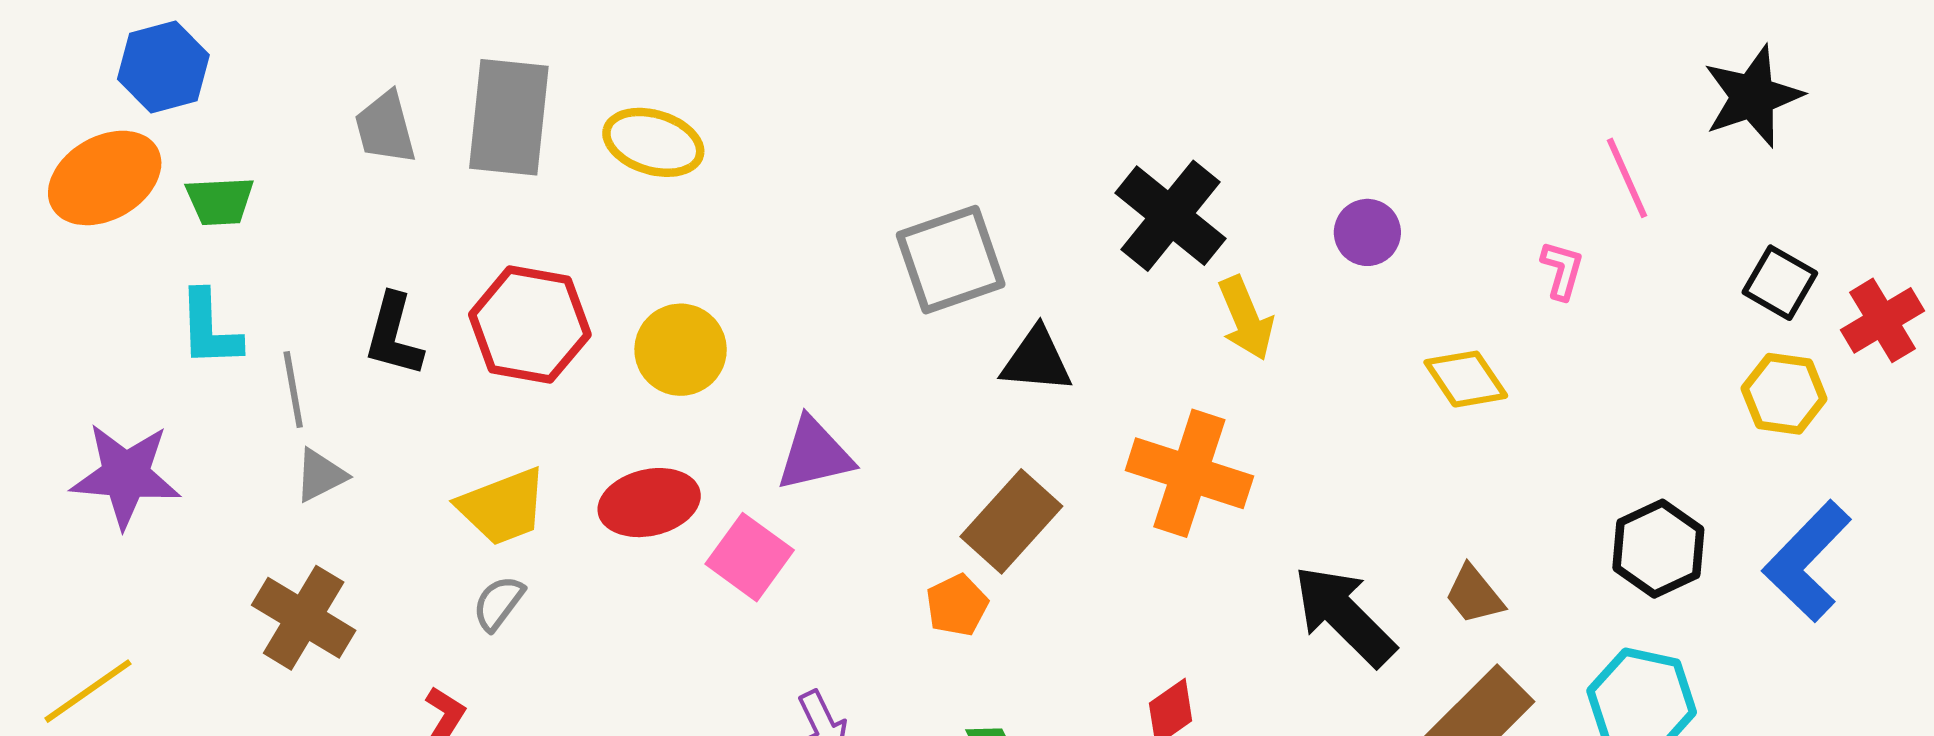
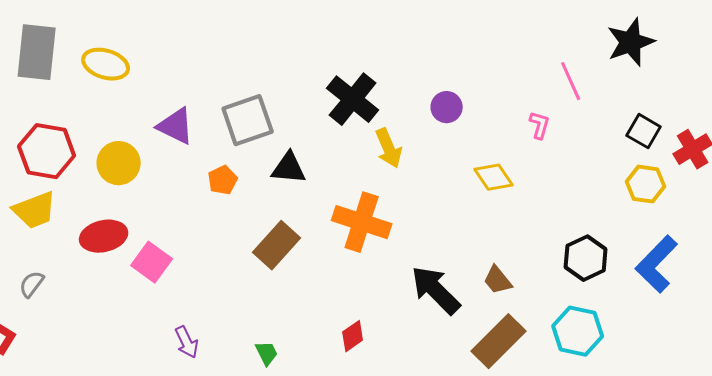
purple triangle: (815, 454) -> (176, 126), moved, turned 39
yellow trapezoid: (503, 507) -> (35, 210), moved
orange pentagon: (957, 605) -> (223, 180), moved

